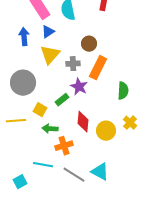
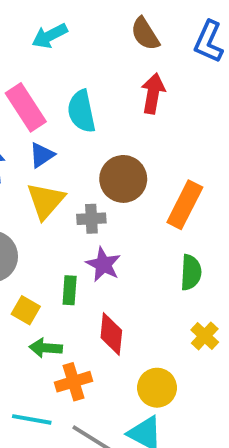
brown circle: (89, 44) -> (123, 179), size x1.5
orange rectangle: (98, 68) -> (185, 205), moved
green rectangle: (62, 100) -> (70, 290), turned -48
yellow circle: (106, 131) -> (157, 388), moved

